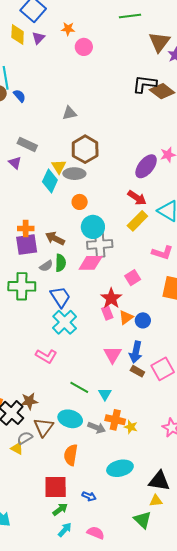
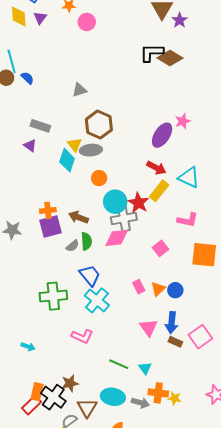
green cross: (22, 286) -> (53, 296), moved
red star: (111, 298) -> (138, 203), moved

